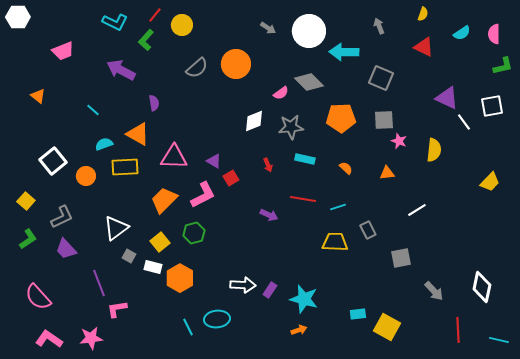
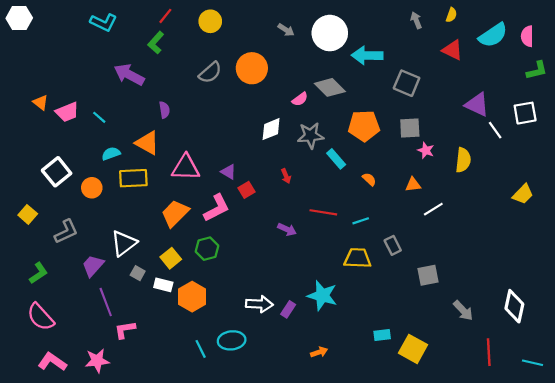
cyan L-shape: (115, 22) -> (104, 22), moved
yellow circle: (182, 25) -> (210, 21), moved
gray arrow: (379, 26) -> (416, 20), moved
cyan semicircle: (462, 33) -> (493, 35), size x1.6
pink trapezoid: (63, 51) -> (67, 112), moved
cyan rectangle: (305, 159) -> (336, 159), moved, turned 36
white line: (417, 210) -> (433, 209), moved
green L-shape: (28, 239) -> (38, 273), moved
purple trapezoid: (66, 249) -> (93, 266), moved, turned 85
cyan star: (304, 299) -> (322, 296), moved

